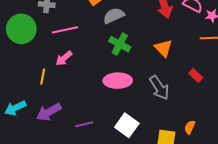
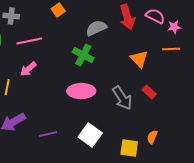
gray semicircle: (114, 16) -> (96, 28), moved
orange triangle: (163, 48) -> (139, 59), moved
red rectangle: (196, 76) -> (149, 92), moved

